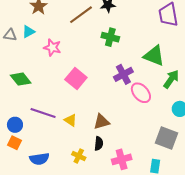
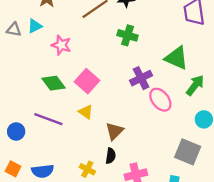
green diamond: (21, 79) -> (54, 83), moved
yellow triangle: (71, 120) -> (86, 112), moved
brown triangle: (102, 122) -> (114, 131), turned -30
orange square: (15, 143) -> (13, 169), moved

